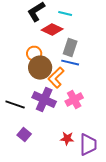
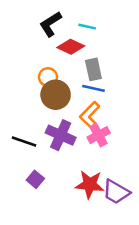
gray rectangle: (70, 48) -> (93, 69), turned -30
orange L-shape: (56, 78) -> (90, 115), moved
red star: (67, 139) -> (90, 184), size x1.6
purple trapezoid: (88, 145) -> (116, 192), turned 120

